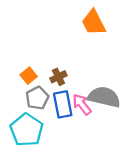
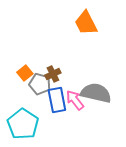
gray pentagon: (37, 98) -> (40, 84), moved, turned -30

